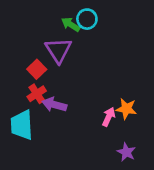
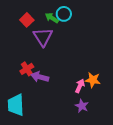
red square: (37, 69) -> (27, 20), moved
cyan trapezoid: (22, 125) -> (16, 105), moved
purple star: (126, 152) -> (82, 106), moved

